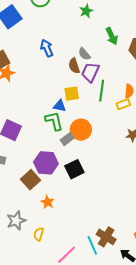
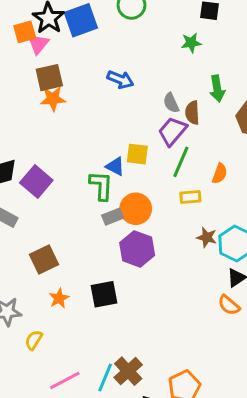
blue arrow: (47, 48) -> (120, 79), turned 120
brown semicircle: (74, 66) -> (192, 113), moved
yellow rectangle: (123, 104) -> (190, 197), moved
purple hexagon: (46, 163) -> (137, 249), moved
black square: (74, 169) -> (104, 294), moved
cyan line: (92, 245) -> (105, 377), turned 30

